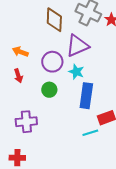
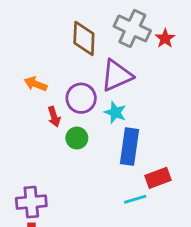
red arrow: (18, 76) -> (54, 117), moved
purple cross: (26, 122) -> (31, 202), moved

